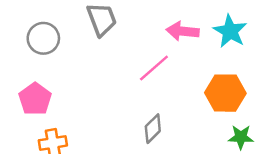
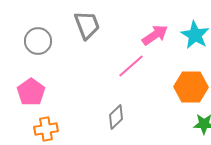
pink arrow: (183, 31) -> (155, 35), turned 140
gray diamond: (153, 129) -> (116, 117), moved

